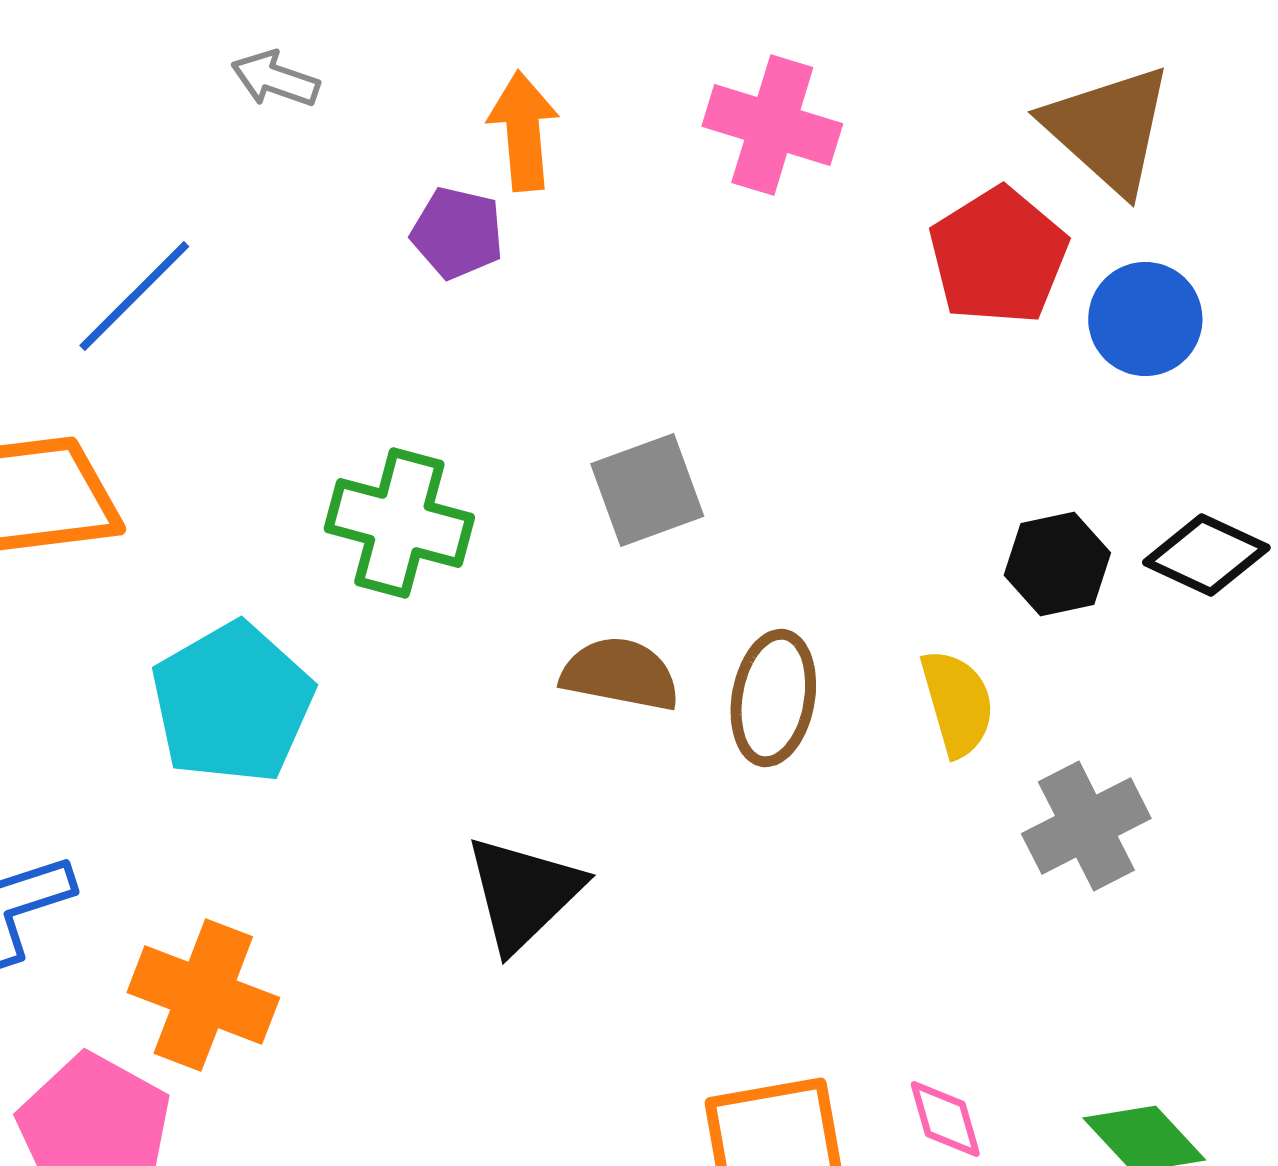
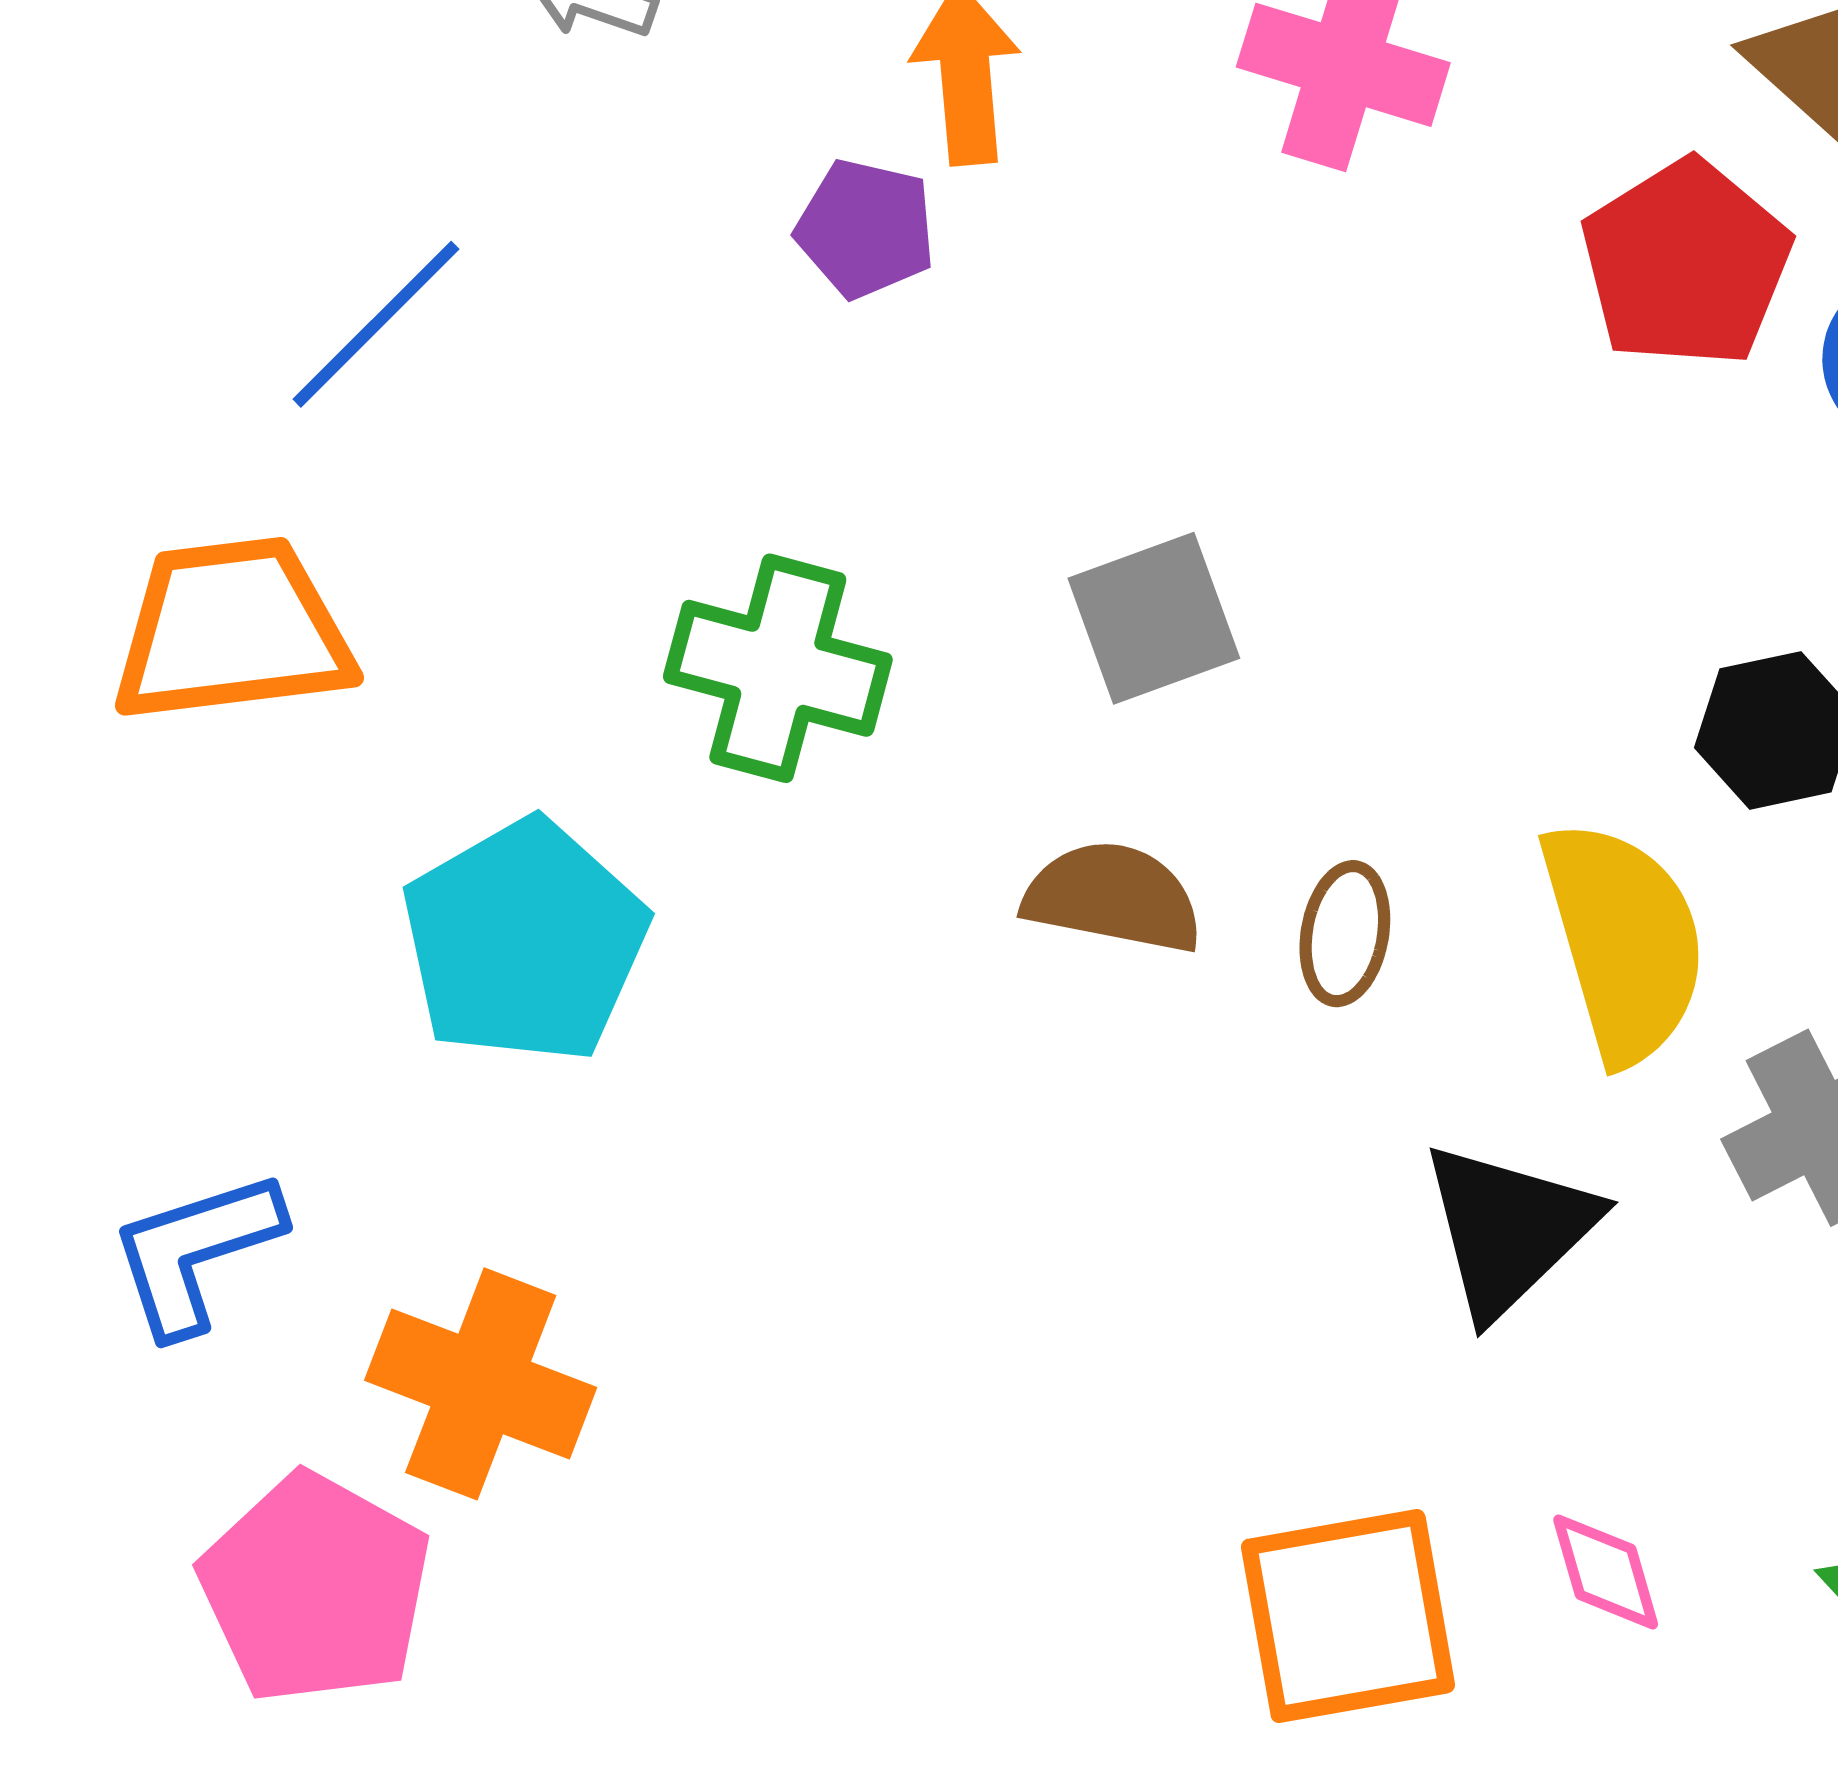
brown ellipse: (773, 698) -> (1345, 934), size x0.7
yellow semicircle: (957, 703) -> (1624, 941), size x1.5
black triangle: (523, 893) -> (1509, 1229), moved

